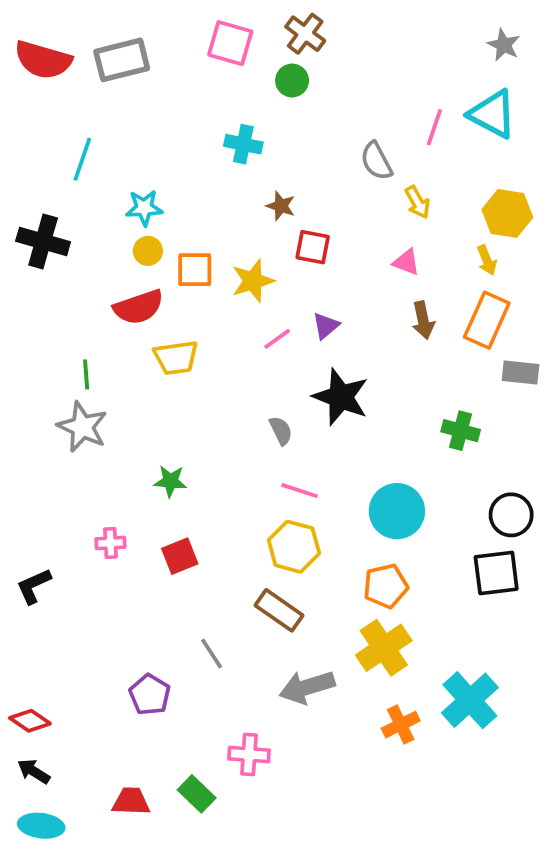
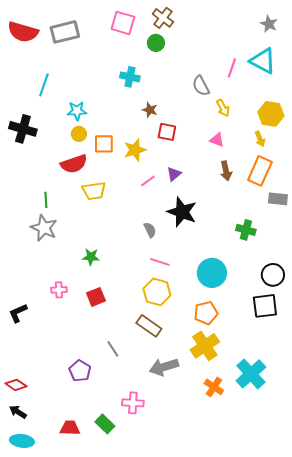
orange cross: (401, 725) -> (214, 387), turned -30

